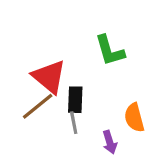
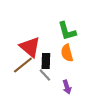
orange semicircle: (134, 118) -> (67, 53), moved
gray line: (74, 123) -> (45, 75), turned -32

